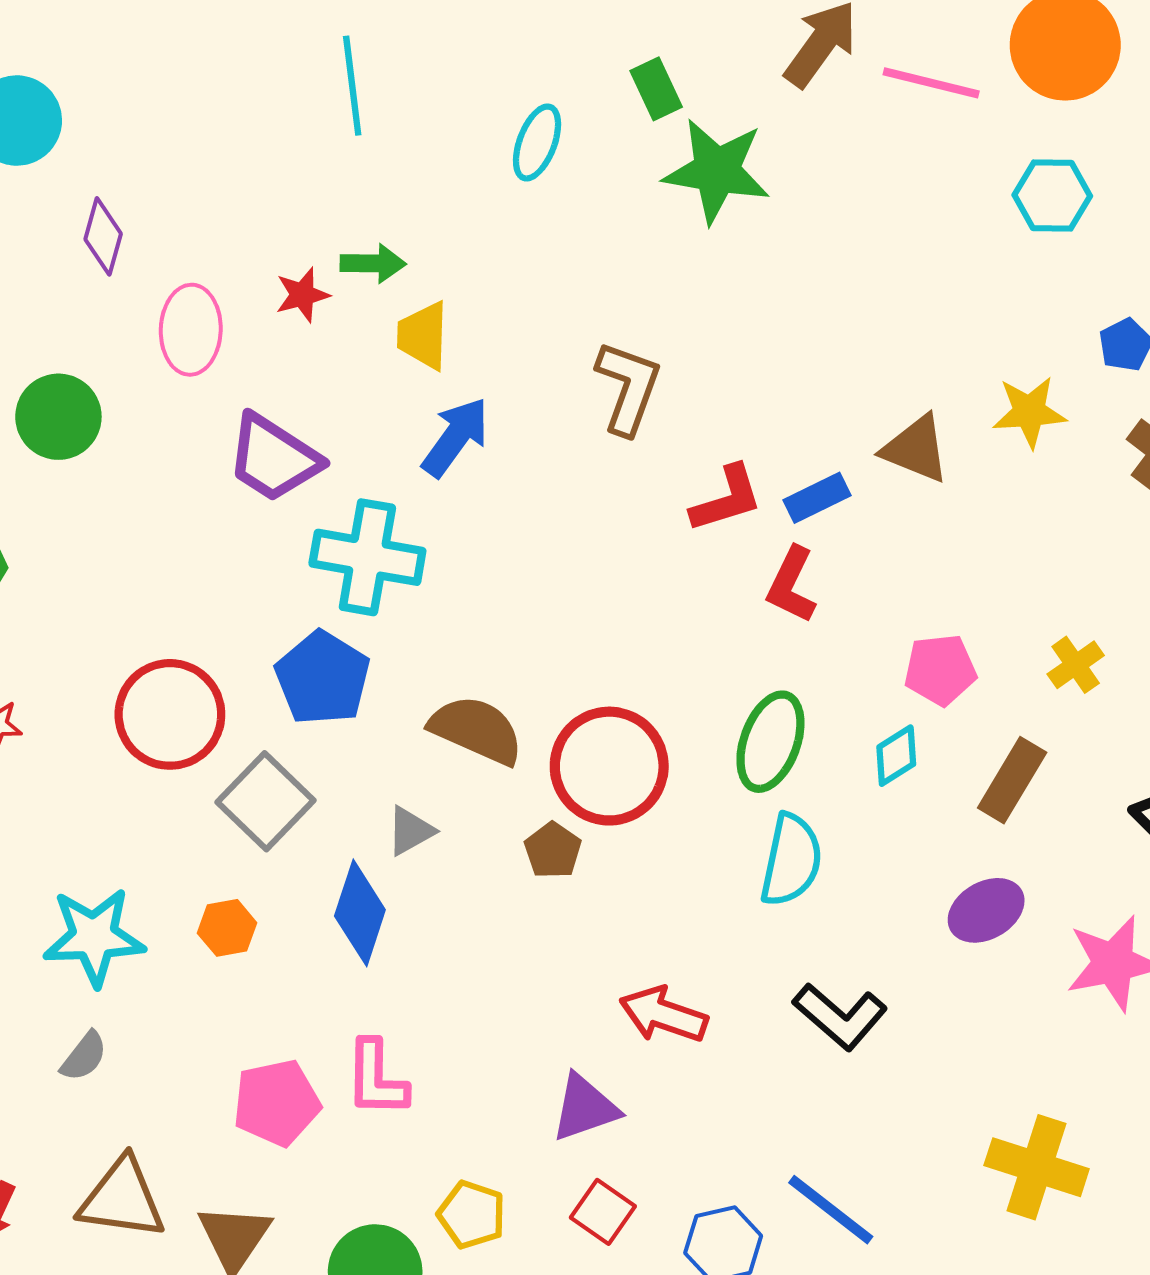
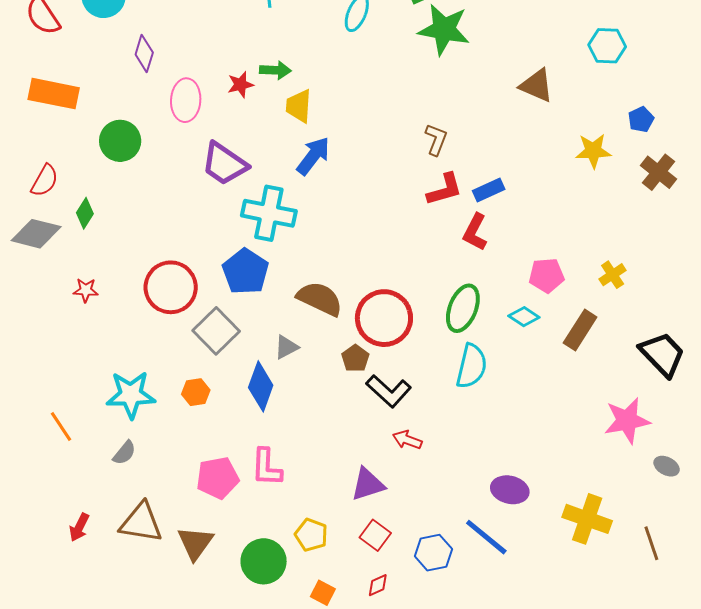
brown L-shape: (628, 388) -> (436, 140), moved, size x0.7
brown triangle: (916, 449) -> (537, 85), moved
cyan diamond: (896, 756) -> (524, 317), turned 64
purple ellipse: (986, 910) -> (510, 490), moved, turned 42
red arrow: (663, 1015) -> (407, 440), size x0.7
black L-shape: (840, 1016) -> (389, 391), moved

